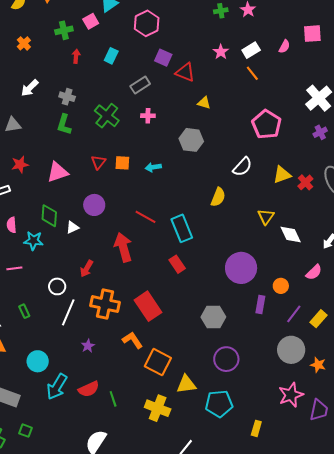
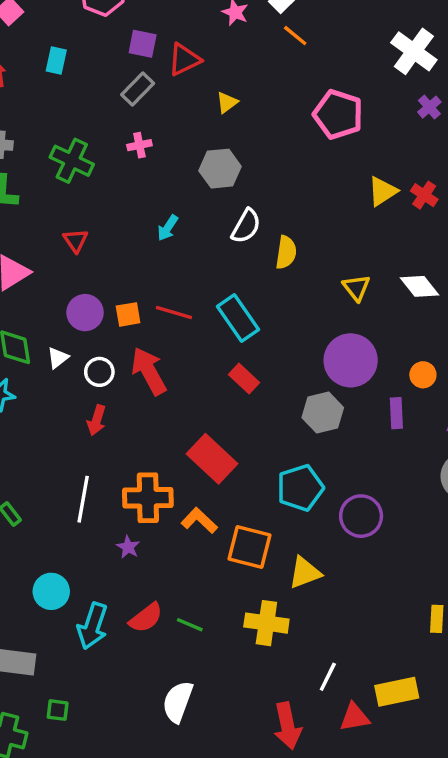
red triangle: (185, 72) -> (184, 60), turned -35
gray rectangle: (140, 85) -> (138, 89), moved
yellow triangle: (204, 103) -> (227, 103), turned -40
orange square: (122, 163) -> (128, 314), moved
cyan arrow: (153, 167) -> (168, 228), turned -35
white semicircle: (242, 167) -> (246, 226), moved
yellow triangle: (266, 217) -> (356, 288), moved
white circle: (57, 286) -> (99, 372), moved
orange cross: (105, 304) -> (148, 498), moved
gray hexagon: (213, 317) -> (323, 413), moved
green line: (113, 399) -> (190, 625), turned -35
cyan pentagon: (219, 404) -> (300, 488), moved

